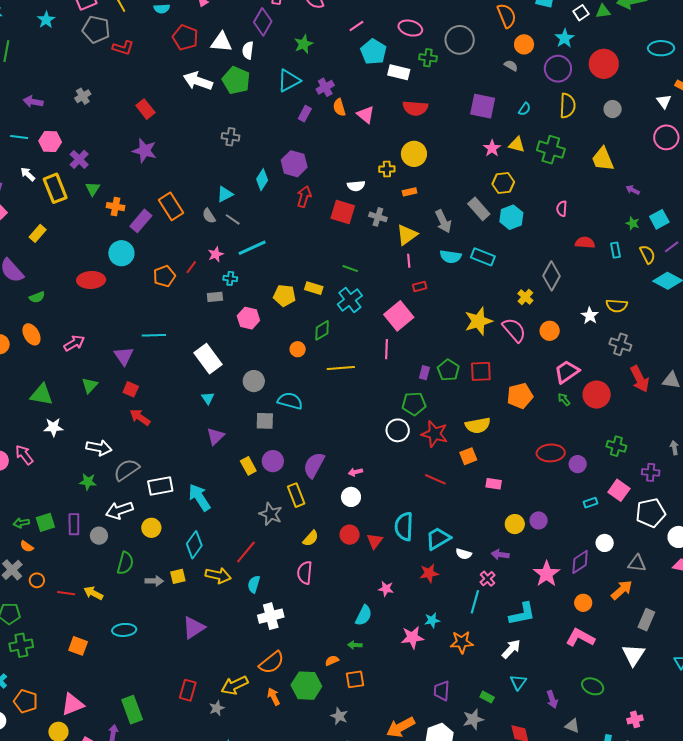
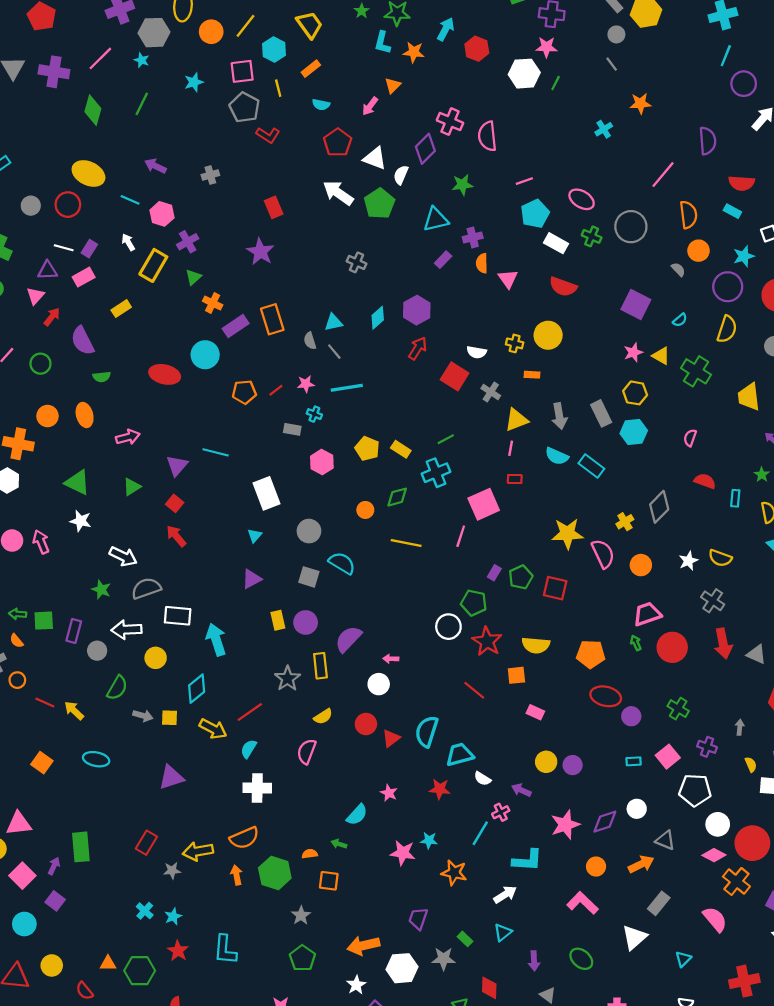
yellow rectangle: (55, 188) -> (153, 265), turned 36
green line: (350, 269) -> (446, 439), turned -63
orange pentagon: (520, 396) -> (591, 654), moved

